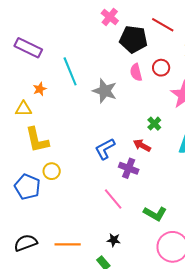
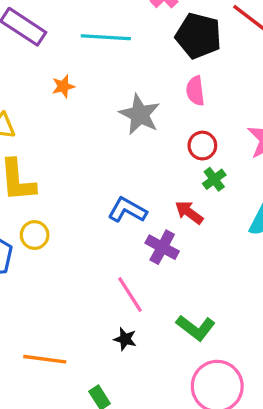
red circle: (161, 68) -> (202, 146), moved
cyan line: (70, 71) -> (106, 37), moved, turned -72
orange star: (40, 89) -> (63, 86), moved
blue L-shape: (105, 149) -> (127, 210), turned 50
black star: (114, 240) -> (125, 339), moved

